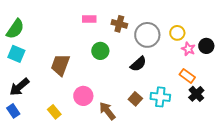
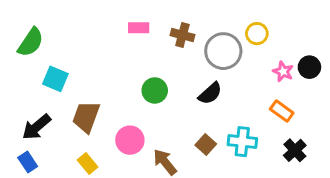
yellow circle: (177, 33) -> (257, 34), moved
green circle: (100, 51) -> (155, 90), moved
cyan square: (16, 54) -> (55, 79), moved
brown trapezoid: (60, 65) -> (86, 117), moved
black cross: (196, 94) -> (295, 150), moved

